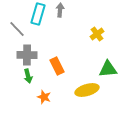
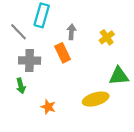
gray arrow: (60, 10) -> (71, 32), moved
orange rectangle: (57, 66) -> (63, 53), moved
green arrow: (28, 76) -> (21, 86), moved

